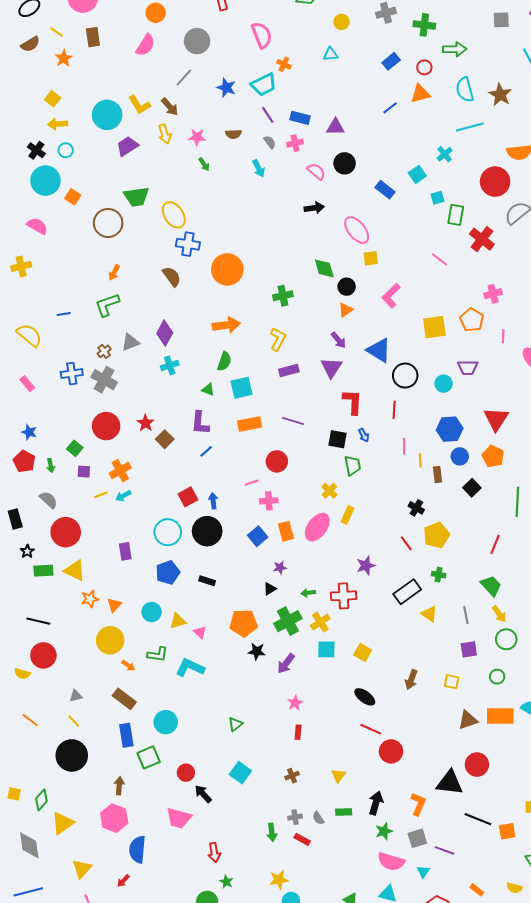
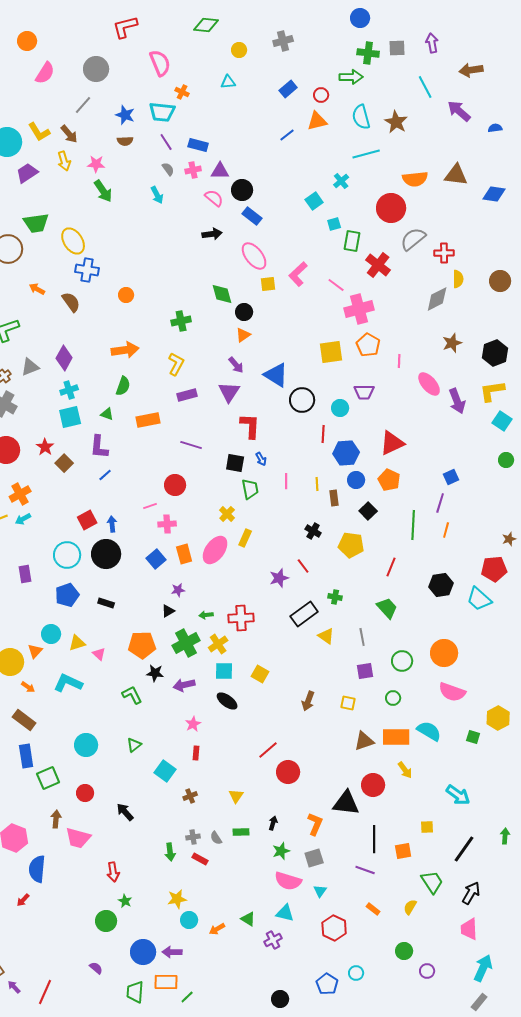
orange circle: (156, 13) -> (27, 41), moved
green cross: (424, 25) -> (368, 53), moved
cyan trapezoid: (264, 85) -> (162, 112), turned 32
purple triangle: (335, 127) -> (220, 171), moved
brown semicircle: (233, 134) -> (125, 141), moved
green arrow: (204, 164) -> (103, 191), size x1.6
blue rectangle: (385, 190) -> (252, 216), moved
orange circle: (227, 269) -> (126, 295), size x0.5
orange arrow: (114, 272) -> (37, 289), moved, turned 91
pink cross: (493, 294) -> (359, 309), moved, size x1.6
pink L-shape: (391, 296) -> (298, 274), moved
cyan square: (241, 388) -> (70, 417), moved
red line: (394, 410) -> (323, 434), moved
red triangle: (496, 419) -> (392, 443), turned 32
orange rectangle: (250, 424) -> (148, 420), moved
pink line: (404, 446) -> (286, 481), moved
yellow pentagon: (436, 535) -> (351, 545), moved, turned 30
purple star: (366, 566) -> (279, 578), moved
orange triangle: (114, 605) -> (35, 651), moved
yellow arrow: (499, 614) -> (405, 770), moved
green L-shape: (158, 654) -> (132, 695), moved, turned -125
purple arrow: (286, 664) -> (184, 685), turned 40
cyan L-shape: (190, 668) -> (68, 683), moved
black ellipse: (365, 697) -> (227, 701), moved
cyan circle: (166, 722) -> (86, 745), moved
red line: (371, 729) -> (268, 750), turned -65
cyan square: (240, 773) -> (165, 771), moved
brown arrow: (119, 786) -> (56, 819), moved
black arrow: (203, 794) -> (125, 812), moved
black arrow: (376, 803) -> (273, 823), size x0.6
black line: (478, 819) -> (374, 839), turned 68
purple line: (445, 850) -> (365, 870), moved
yellow semicircle: (514, 888) -> (410, 907), turned 105

